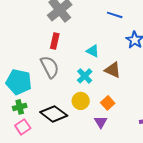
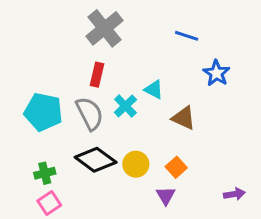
cyan cross: (85, 76) -> (125, 106), moved
cyan pentagon: (19, 82) -> (43, 112), moved
black diamond: (54, 114) -> (96, 160), moved

